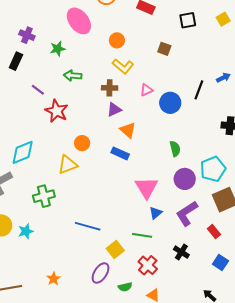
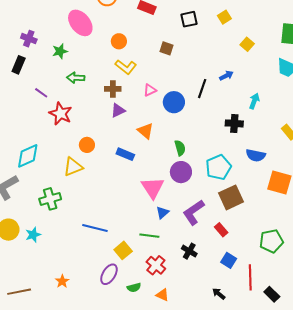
orange triangle: (128, 130) -> (145, 131), moved
purple circle: (185, 179) -> (181, 172), moved

